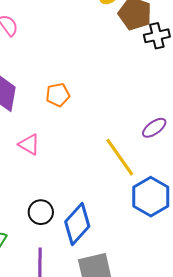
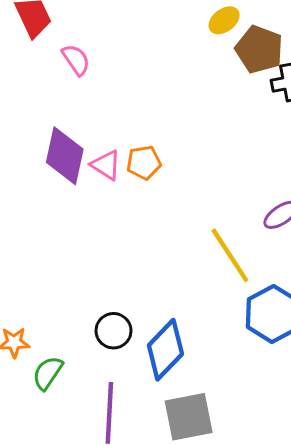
pink triangle: (29, 144) -> (106, 165), moved

